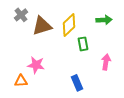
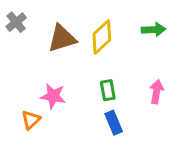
gray cross: (21, 15) -> (16, 22), moved
green rectangle: (83, 44) -> (108, 90), moved
orange triangle: (21, 81) -> (31, 120), turned -40

